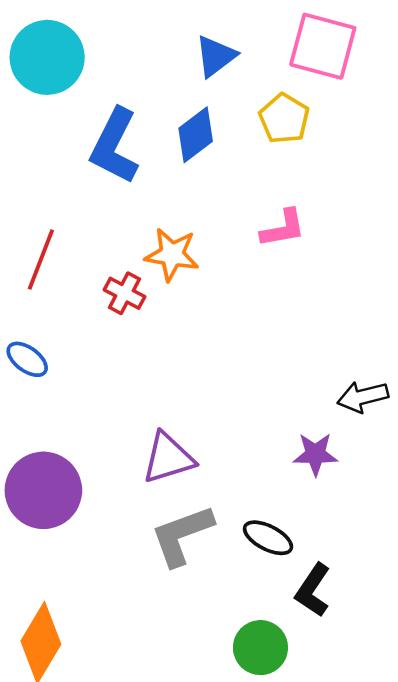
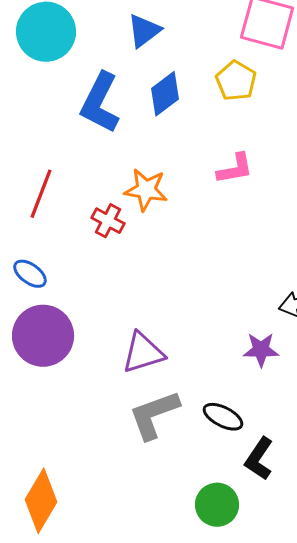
blue triangle: (216, 56) -> (144, 31), moved
purple circle: (43, 490) -> (43, 336), moved

